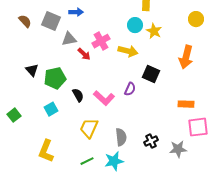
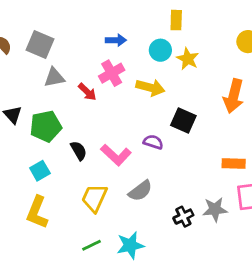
blue arrow: (76, 12) -> (116, 40), moved
gray triangle: (69, 39) -> (54, 77), moved
purple semicircle: (130, 89) -> (153, 142), turned -96
gray semicircle: (121, 137) -> (140, 191), moved, turned 60
gray star: (178, 149) -> (215, 209), moved
yellow L-shape: (46, 151) -> (37, 212), moved

